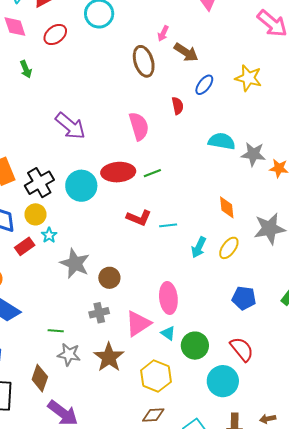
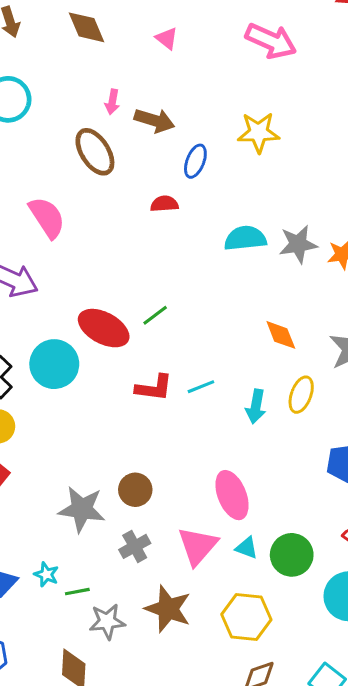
red semicircle: (178, 106) -> (164, 204), turned -66
pink semicircle: (139, 126) -> (47, 217), moved
red ellipse: (118, 172) -> (104, 328), turned 48
cyan star: (49, 235) -> (46, 574), moved
gray star: (75, 264) -> (82, 509), moved

